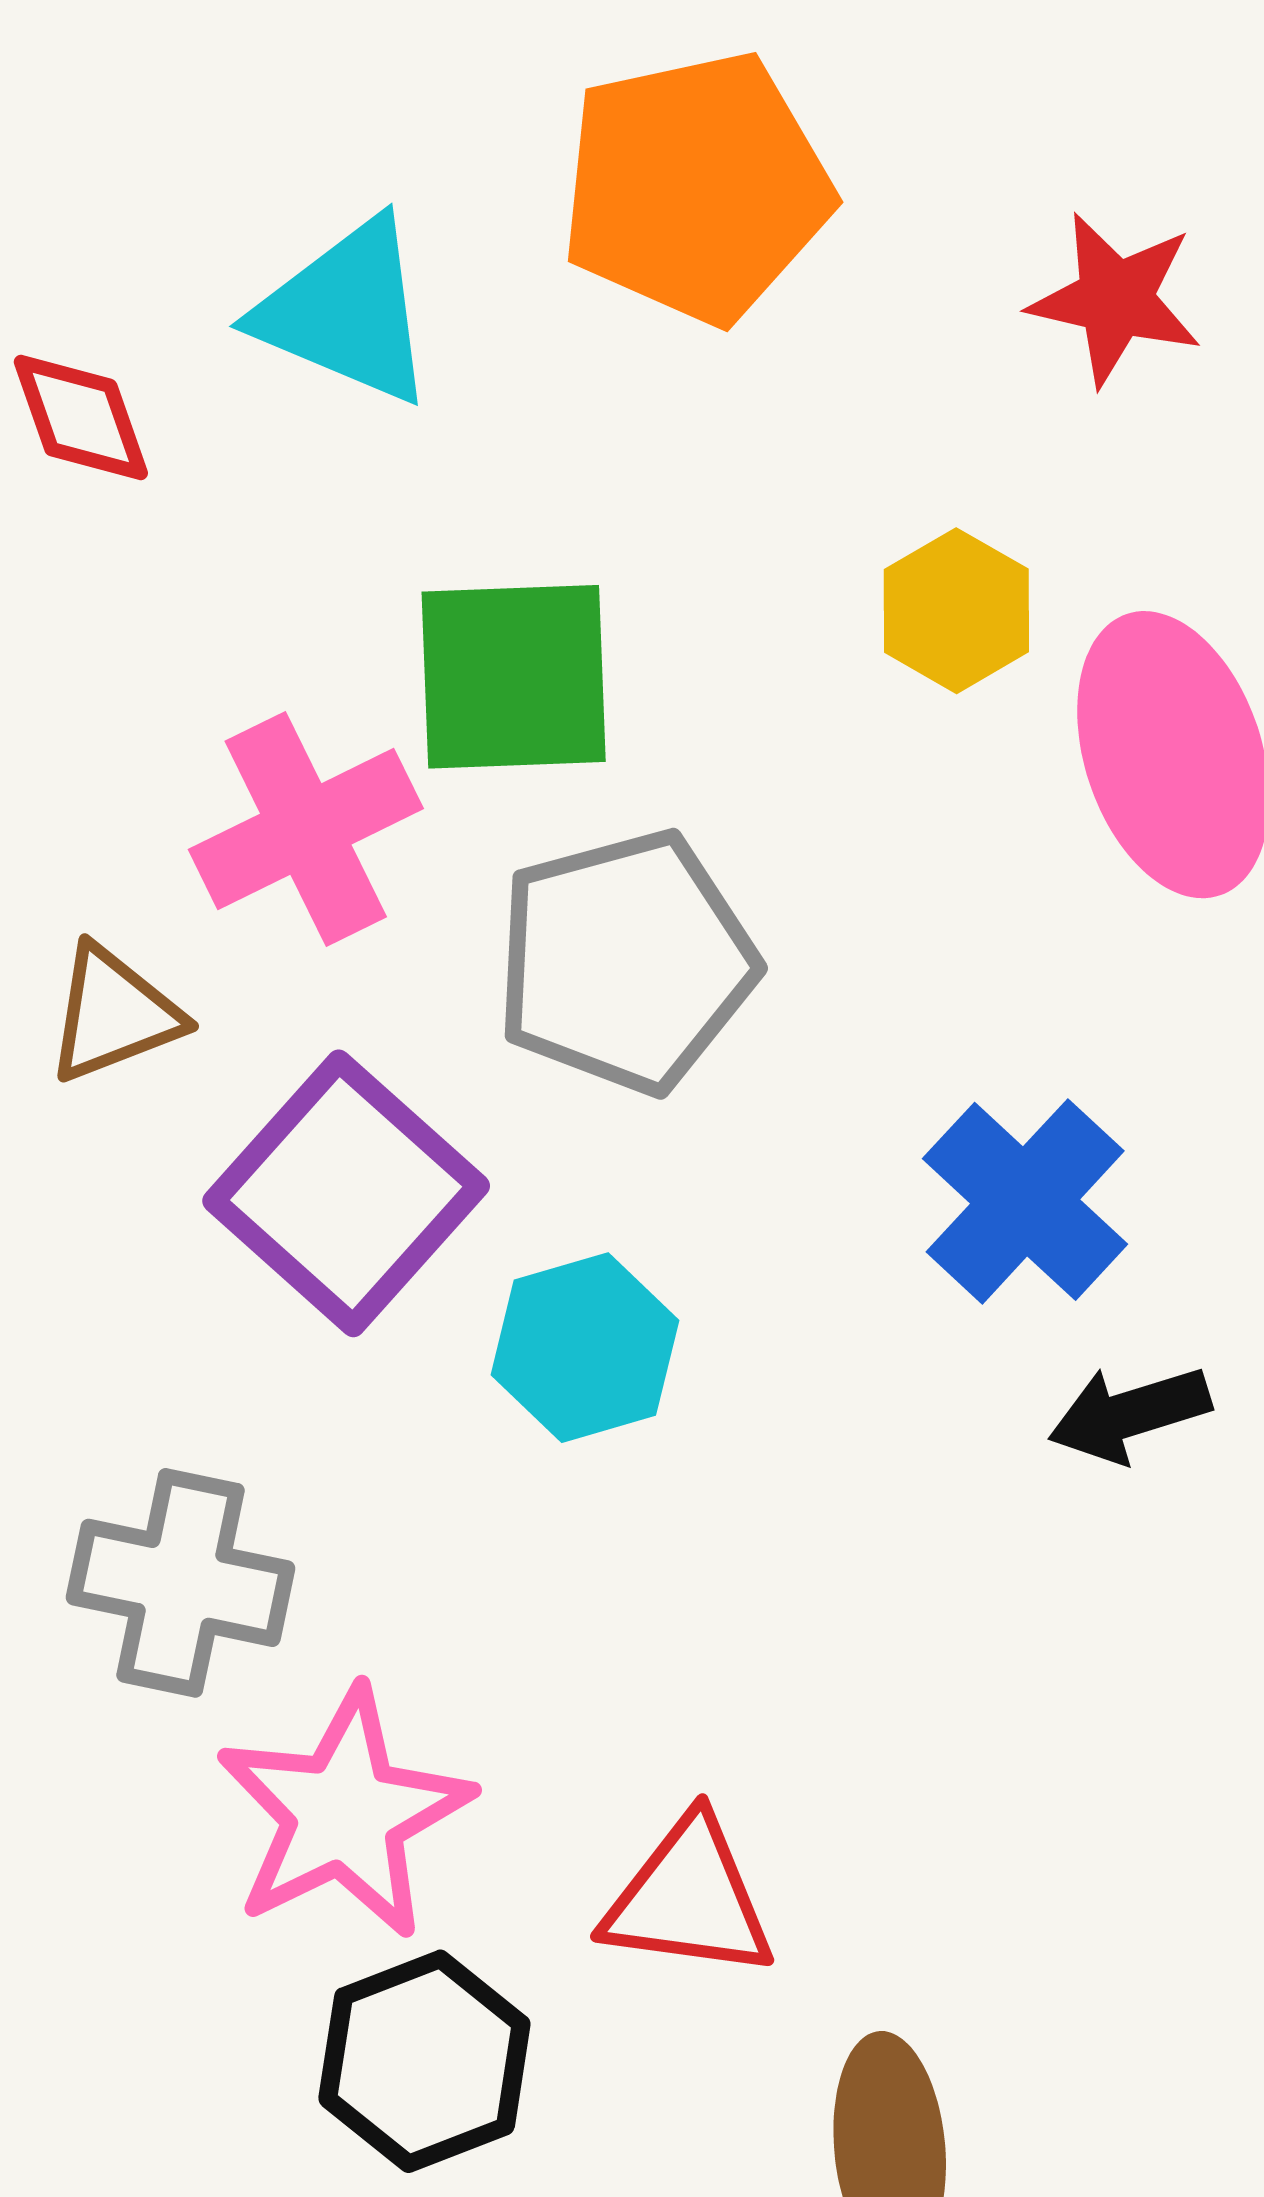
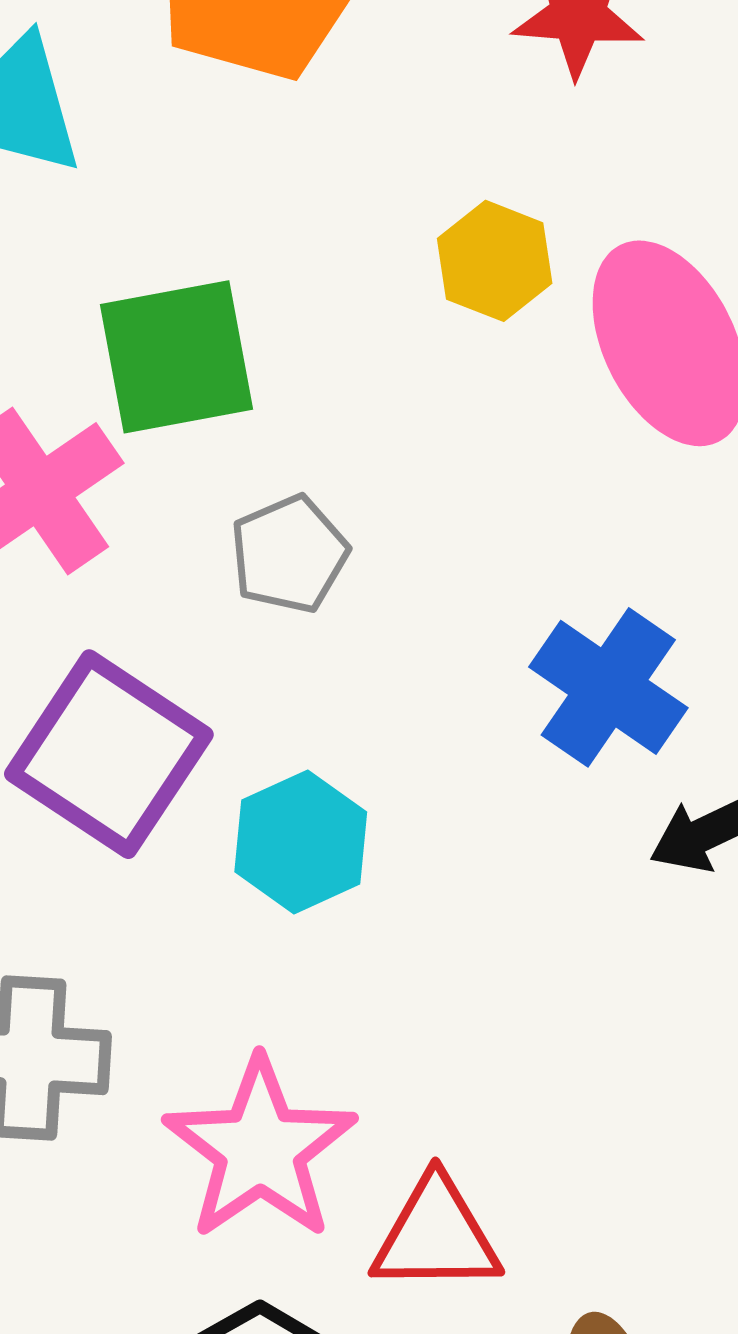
gray pentagon: (626, 962) -> (289, 554), size x0.6
pink star: (344, 1813) -> (260, 1149), moved

